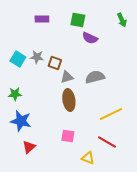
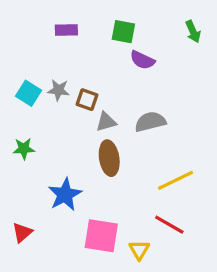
blue star: (21, 121) -> (65, 195), moved, turned 30
pink square: (68, 136) -> (101, 236), moved, size x1.6
red triangle: (29, 147) -> (22, 233), moved
yellow triangle: (88, 158) -> (139, 250), turned 40

